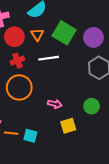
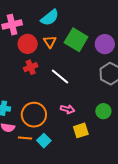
white line: (49, 58) -> (60, 77), moved, turned 48
orange circle: (19, 87) -> (34, 115), moved
cyan square: (30, 136) -> (44, 141), turned 32

